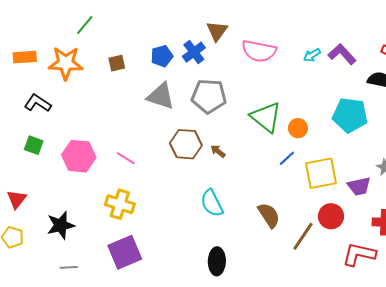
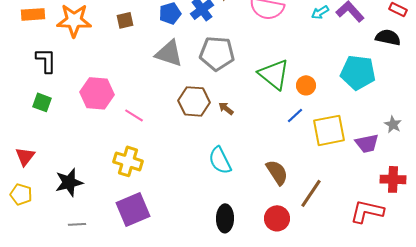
black L-shape: (38, 103) -> (46, 60), turned 56
pink hexagon: (79, 156) -> (97, 93), moved
red circle: (331, 216) -> (277, 218), moved

